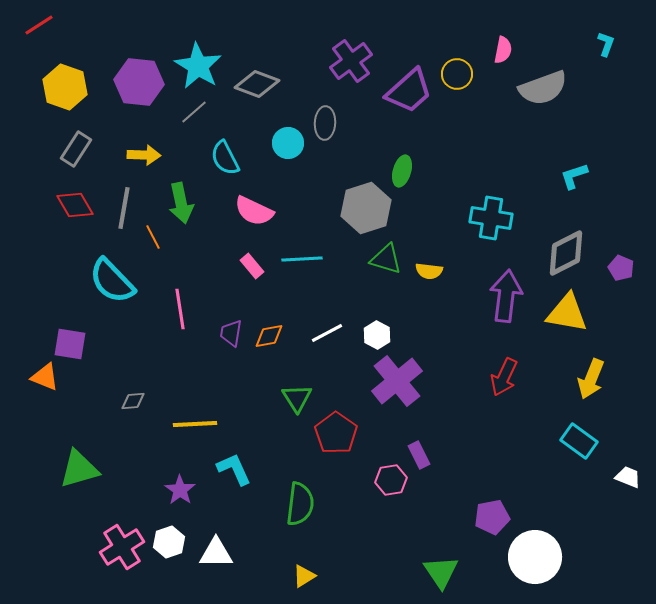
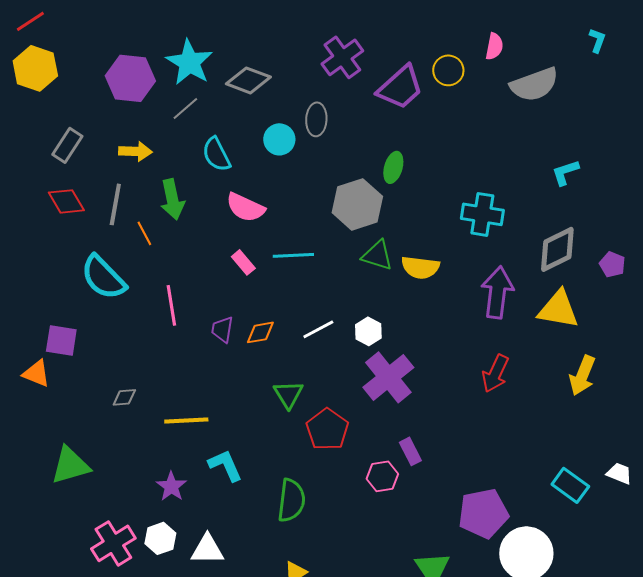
yellow hexagon: (65, 87) -> (35, 68), moved
yellow semicircle: (429, 271) -> (420, 267), size x1.4
cyan rectangle: (579, 441) -> (570, 485), moved
purple pentagon: (492, 517) -> (483, 513), size x1.4

